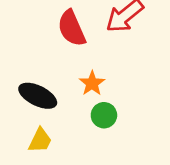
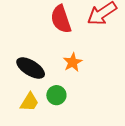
green circle: (104, 115) -> (56, 95), moved

